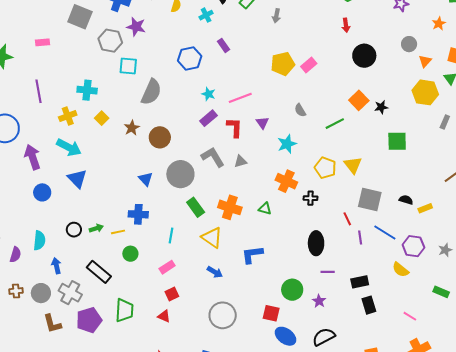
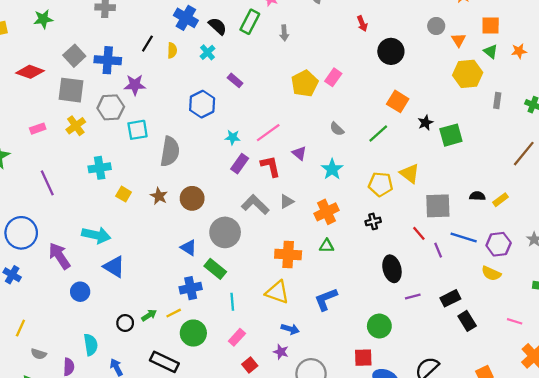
black star: (381, 107) -> (425, 123), moved
yellow cross: (68, 116) -> (76, 126), moved
orange cross: (286, 181) -> (327, 212), moved, turned -35
green rectangle: (196, 207) -> (215, 269), moved
green circle: (130, 254) -> (193, 333), size x1.5
purple star: (319, 301) -> (281, 352), moved

